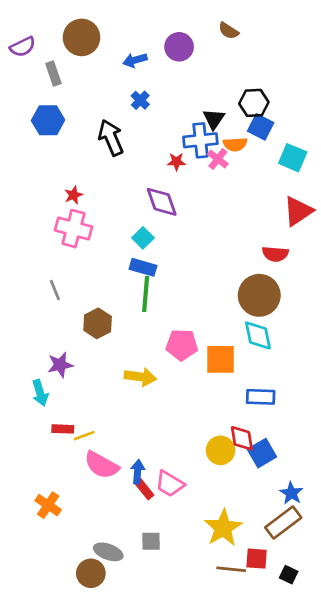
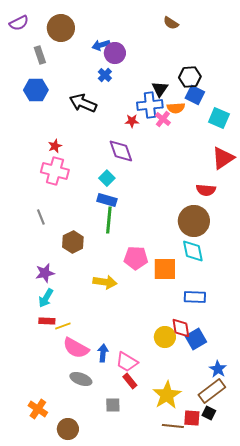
purple semicircle: (23, 47) -> (19, 23), moved
purple circle: (179, 47) -> (115, 53), moved
black arrow: (111, 138) -> (83, 103), turned -44
cyan arrow: (40, 393) -> (46, 298), moved, turned 48
red rectangle: (144, 489) -> (130, 381), moved
orange cross: (48, 505) -> (38, 409), moved
gray ellipse: (108, 552) -> (81, 379), moved
black square: (289, 575) -> (209, 413), moved

